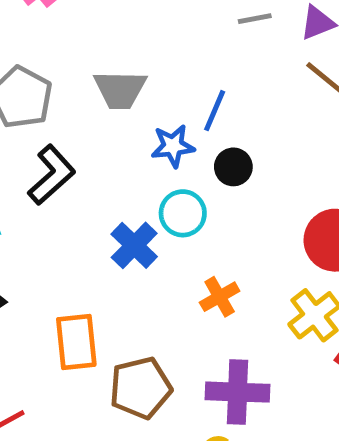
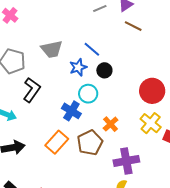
blue line: (215, 111) -> (92, 49), turned -60
orange rectangle: (76, 342) -> (57, 142), moved, turned 60
brown pentagon: (141, 388) -> (90, 143), moved

